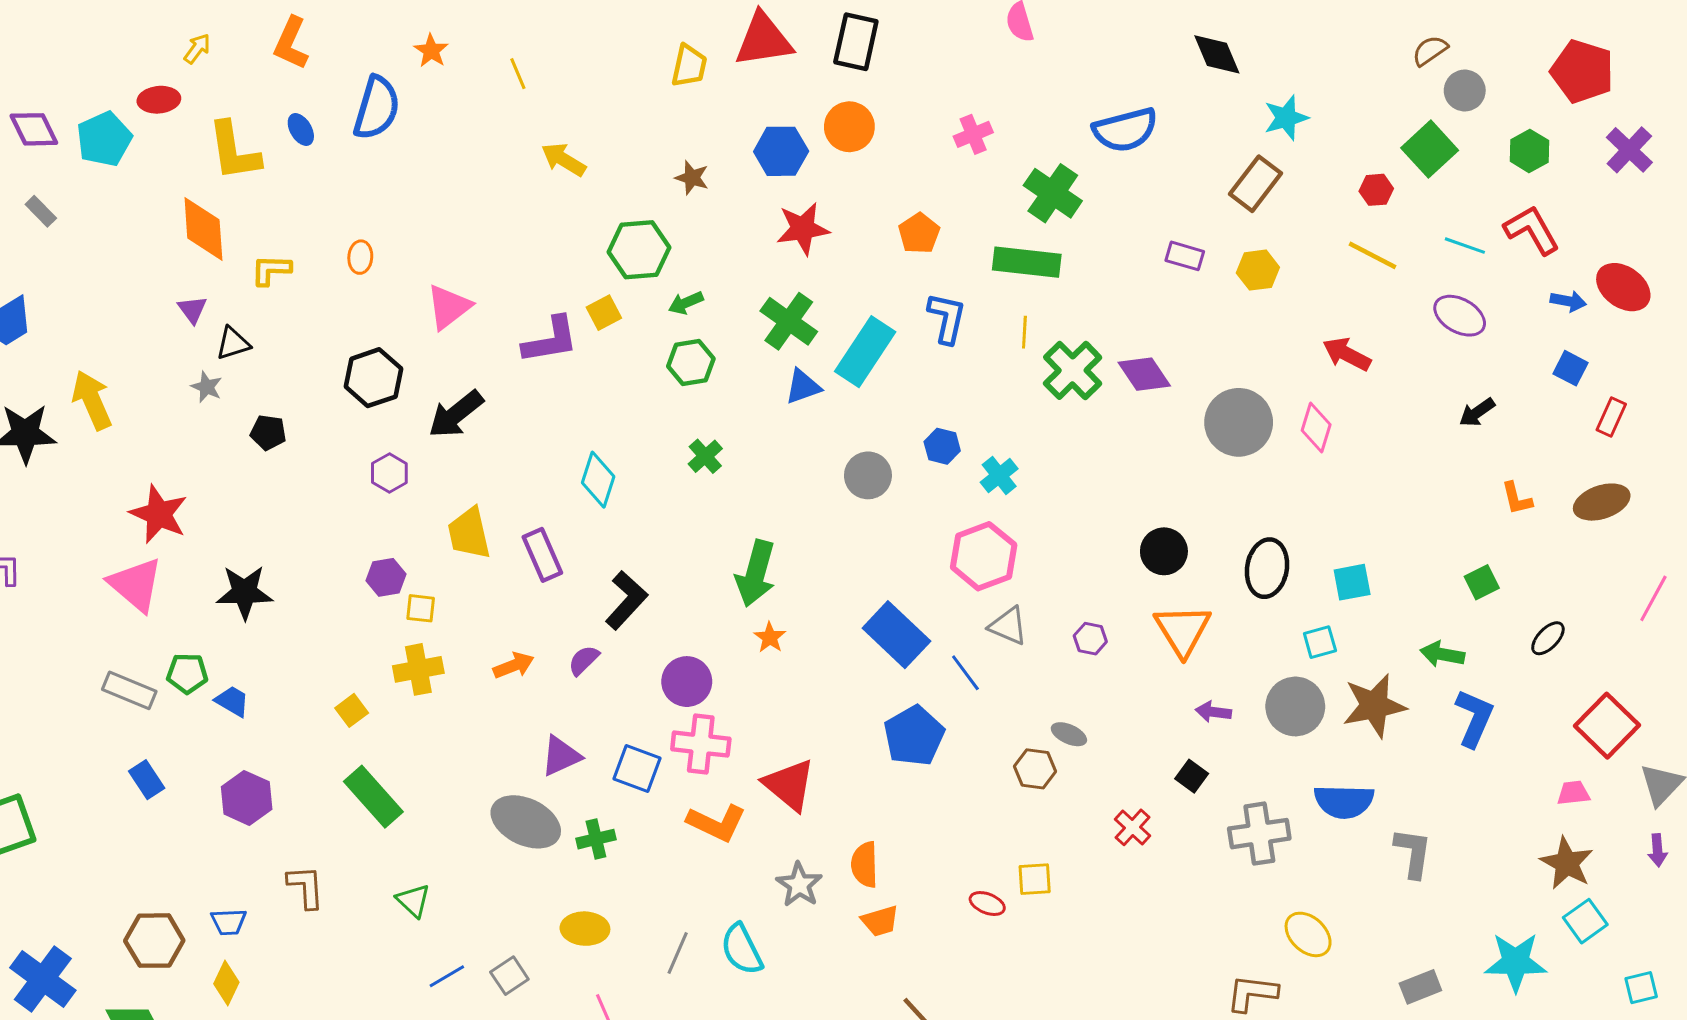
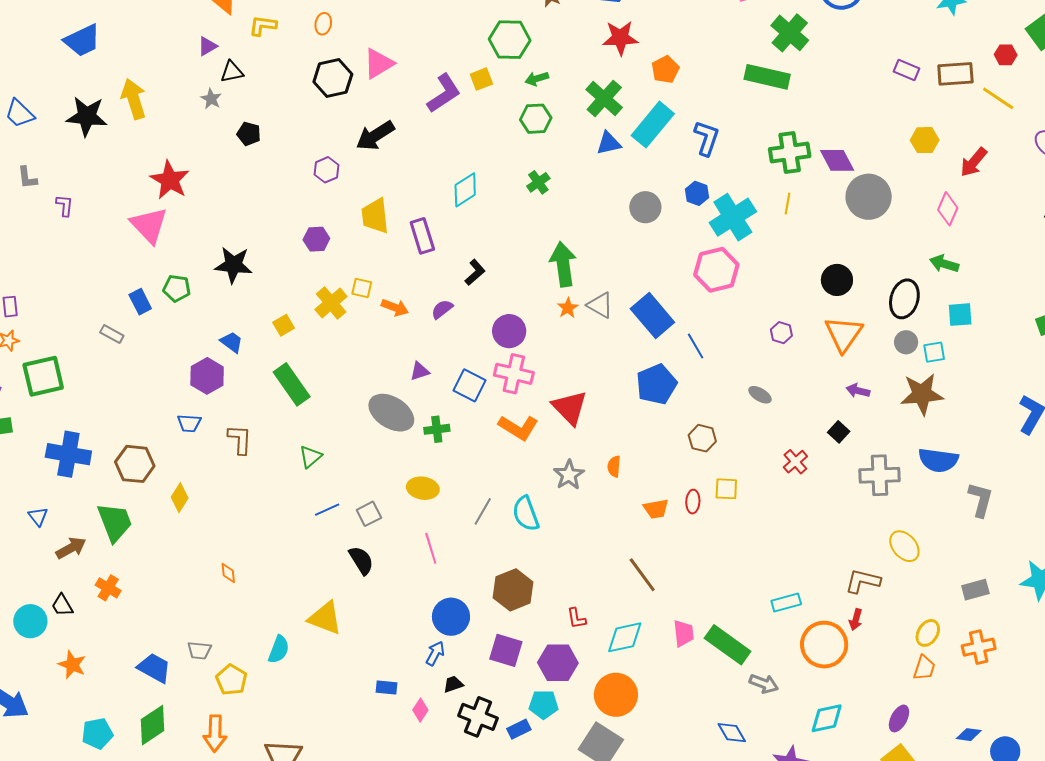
brown rectangle: (1255, 184) -> (955, 74), moved, turned 42
orange pentagon: (919, 233) -> (665, 70), moved
purple rectangle: (1185, 256) -> (907, 70), moved
yellow hexagon: (1258, 270) -> (925, 140), moved
purple triangle: (192, 310) -> (207, 46), turned 30
blue L-shape: (947, 318) -> (707, 138), moved
yellow line: (1024, 332) -> (787, 204), moved
purple L-shape: (550, 340) -> (444, 93), turned -30
red arrow: (1347, 354) -> (974, 162), turned -84
green cross: (1073, 370) -> (790, 153), turned 30
black hexagon: (373, 378) -> (333, 78), moved
gray circle: (1239, 422) -> (869, 197), moved
cyan cross: (999, 476) -> (733, 217), size x1.8
cyan diamond: (598, 480) -> (465, 190), turned 33
green arrow: (756, 573) -> (563, 264), turned 150
black star: (245, 592) -> (233, 265), moved
black L-shape: (626, 600) -> (475, 272), size x0.7
yellow square: (421, 608) -> (362, 288), moved
gray triangle: (1008, 626) -> (600, 305), moved
green arrow: (1442, 654) -> (944, 264), moved
orange arrow: (514, 665) -> (395, 307), turned 36
yellow cross: (418, 669) -> (331, 303), turned -36
gray rectangle: (129, 690) -> (112, 334), moved, size x0.7
blue trapezoid: (232, 701) -> (232, 342), moved
gray circle: (1295, 706) -> (906, 342), moved, size x0.6
brown star: (1374, 706) -> (922, 394), moved
purple triangle: (561, 756) -> (420, 371), size x0.7
brown hexagon: (1035, 769) -> (702, 438), moved
blue rectangle: (147, 780) -> (140, 302), moved
orange semicircle: (865, 865) -> (614, 466), size x0.7
green triangle: (413, 901) -> (310, 457), turned 30
red ellipse: (987, 904) -> (693, 502), turned 65
orange trapezoid: (880, 921) -> (656, 509), moved
blue trapezoid: (229, 922) -> (189, 423), moved
blue cross: (43, 979) -> (68, 454), moved, turned -33

